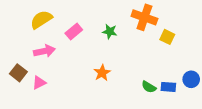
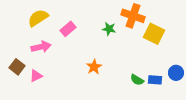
green star: (110, 32) -> (109, 29), moved
yellow square: (167, 37) -> (154, 34), size x1.5

